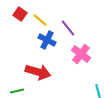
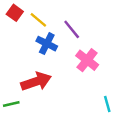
red arrow: (38, 72) -> (36, 82), turned -35

